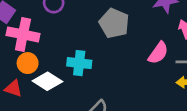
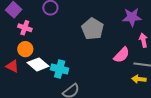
pink cross: (23, 34) -> (25, 28), size x0.6
cyan cross: (79, 63) -> (60, 69), moved

